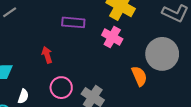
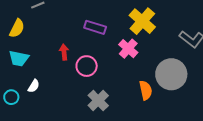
pink circle: (61, 88) -> (87, 66), moved

